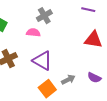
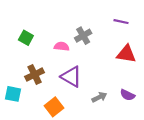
gray cross: (44, 16) -> (83, 36), moved
orange square: (47, 89) -> (54, 107), moved

